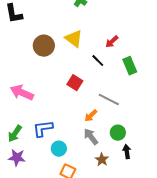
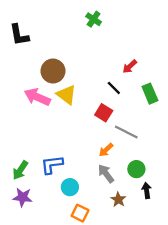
yellow triangle: (74, 39) -> (67, 95), moved
red square: (75, 83) -> (104, 113), moved
pink arrow: (22, 93) -> (37, 97), moved

